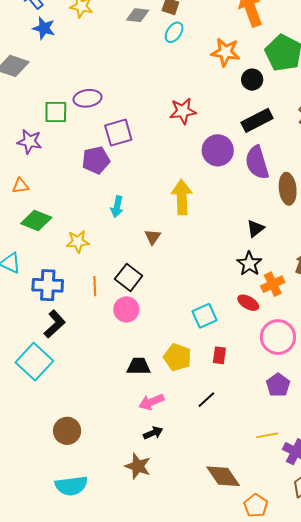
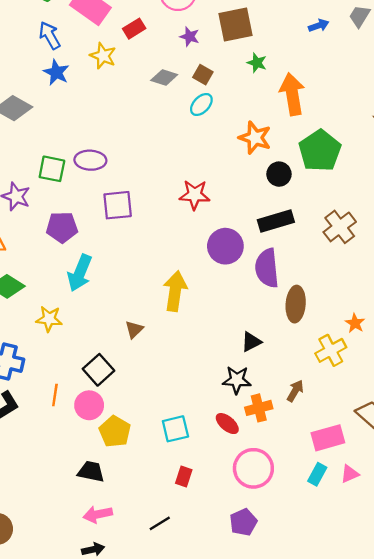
purple pentagon: (96, 160) -> (62, 227), moved
cyan arrow: (117, 207) -> (80, 273), moved, size x1.5
black star: (249, 264) -> (237, 380), turned 30
orange line: (95, 286) -> (55, 395), moved
yellow pentagon: (177, 357) -> (115, 432), moved

